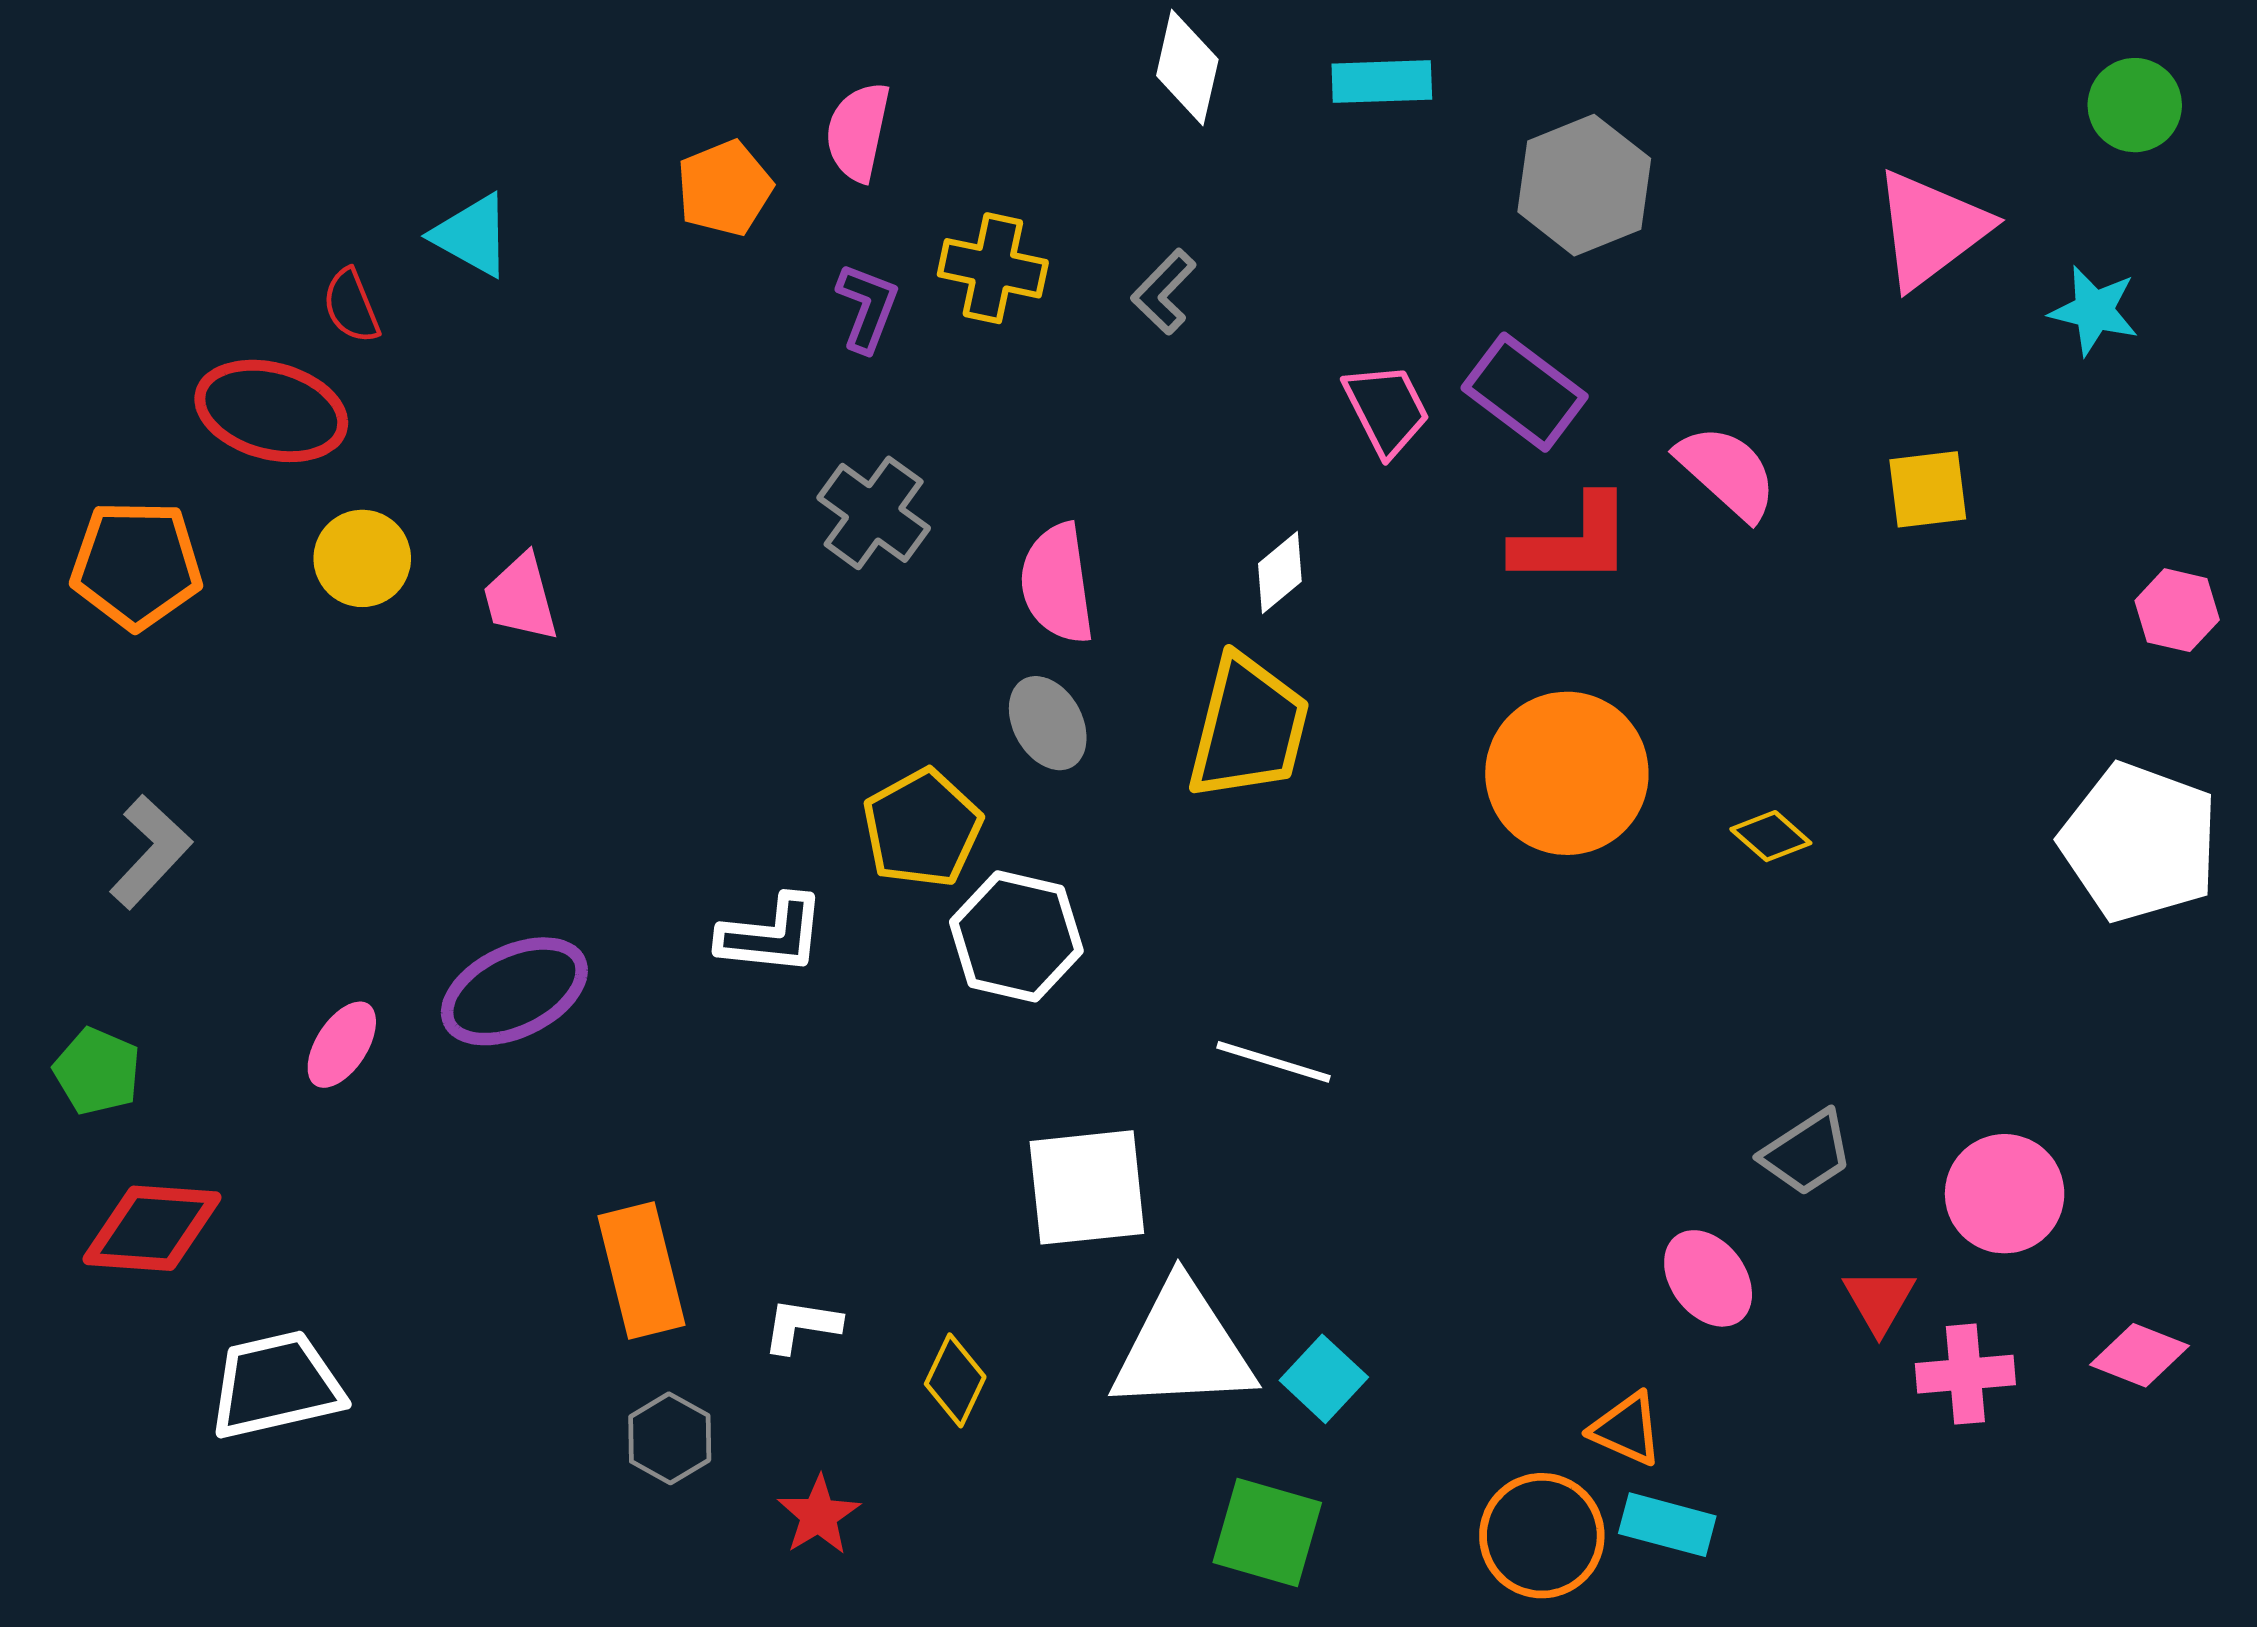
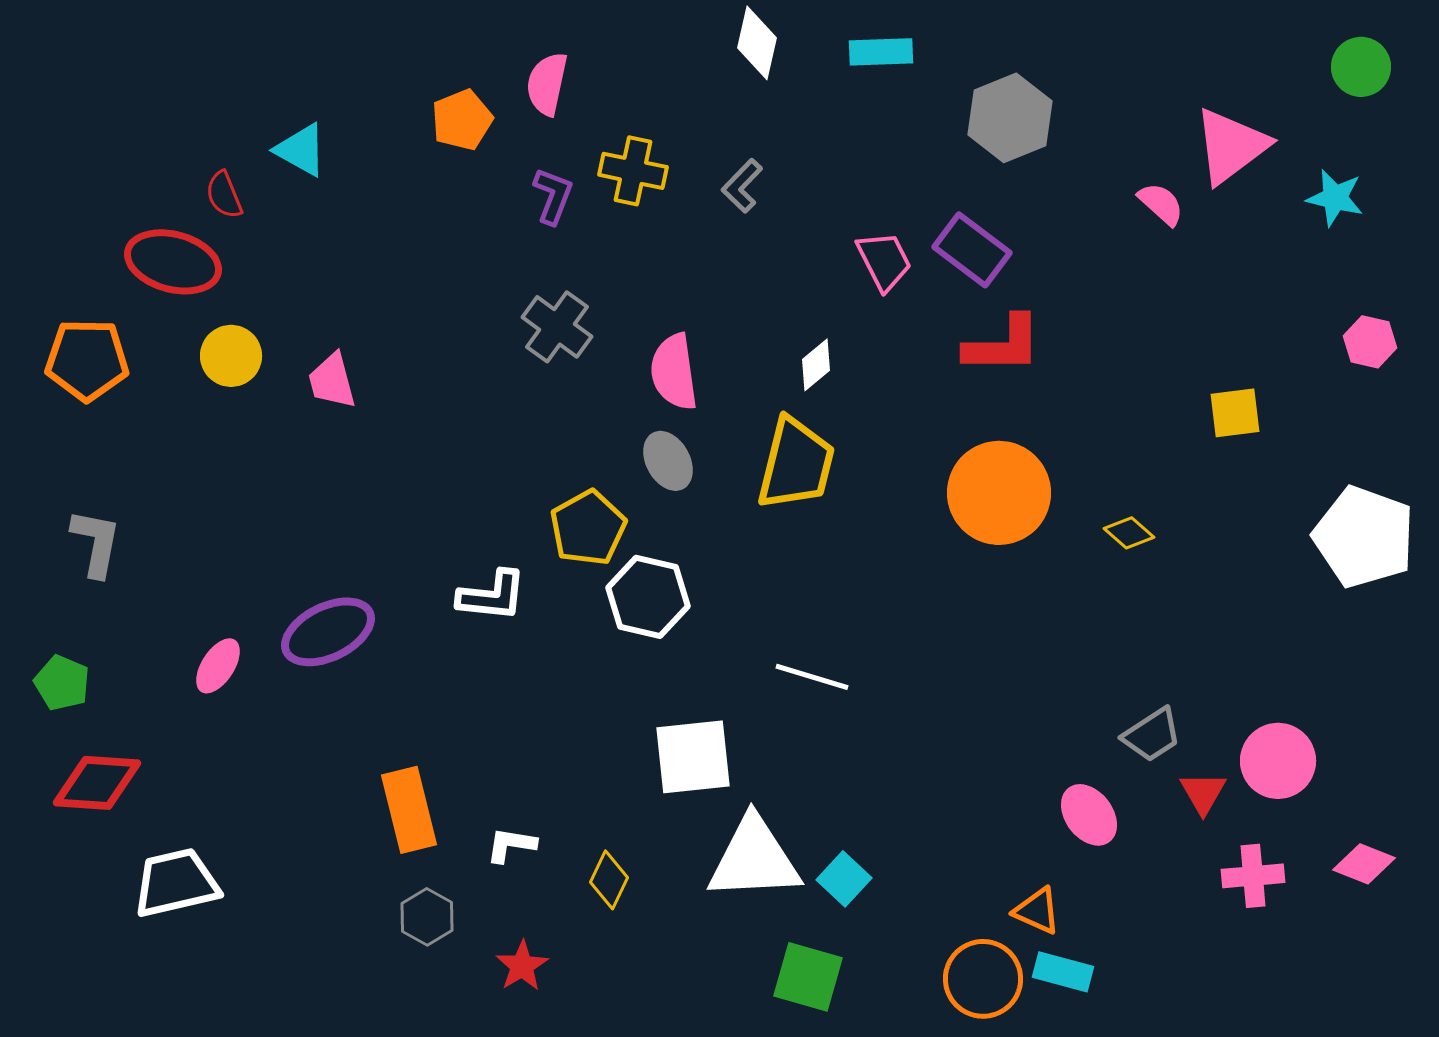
pink semicircle: (1727, 472) -> (1161, 204), moved, size x0.7
yellow square: (1928, 489) -> (1235, 413), moved
pink hexagon: (2177, 610) -> (1370, 342), moved
gray L-shape: (150, 852) -> (96, 543), turned -32
red triangle: (1879, 1300) -> (1203, 793), moved

